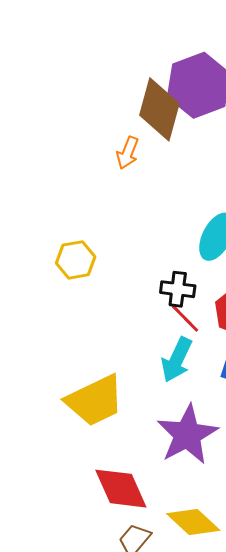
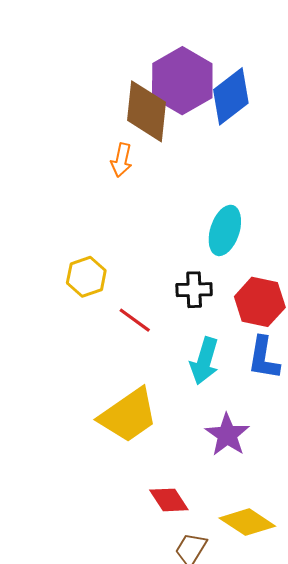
red line: (185, 318) -> (135, 320), moved
purple star: (187, 435) -> (227, 435), size x0.7
red diamond: (121, 489) -> (169, 500), size x0.7

